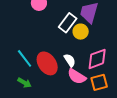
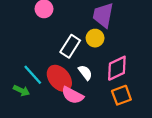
white rectangle: (68, 23) -> (70, 46), moved
pink semicircle: (77, 76) -> (73, 95), moved
green arrow: (24, 83) -> (22, 91), moved

